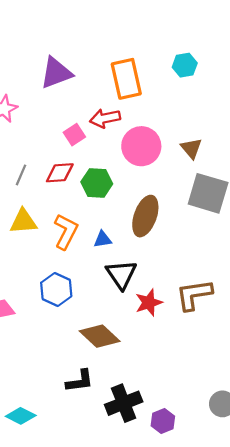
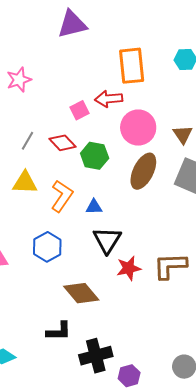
purple triangle: (56, 73) -> (72, 24), moved
red diamond: (60, 173) -> (63, 143), turned 44
brown ellipse: (145, 216) -> (143, 171), moved

